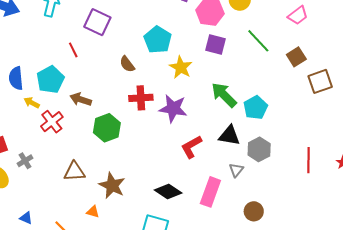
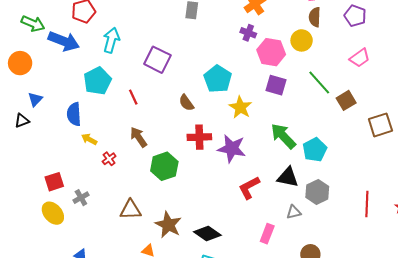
red line: (73, 50) -> (133, 97), moved
brown square: (296, 57) -> (346, 100), moved
cyan pentagon: (50, 80) -> (97, 81), moved
brown arrow: (81, 99) -> (139, 137), turned 35
red cross: (52, 122) -> (109, 159), size x0.6
gray triangle: (236, 170) -> (294, 212), turned 35
black diamond: (168, 191) -> (207, 234), moved
pink rectangle: (210, 192) -> (267, 234), size x0.7

